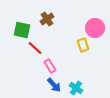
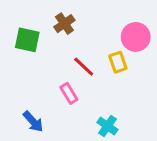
red line: (35, 48) -> (84, 67), moved
blue arrow: (54, 85) -> (33, 122), moved

